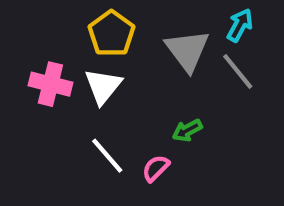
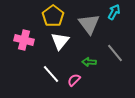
gray line: (238, 71) -> (115, 53), moved
white triangle: (103, 86) -> (60, 41), moved
green arrow: (187, 130) -> (89, 62), turned 32

